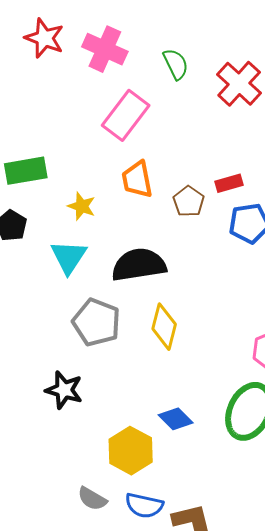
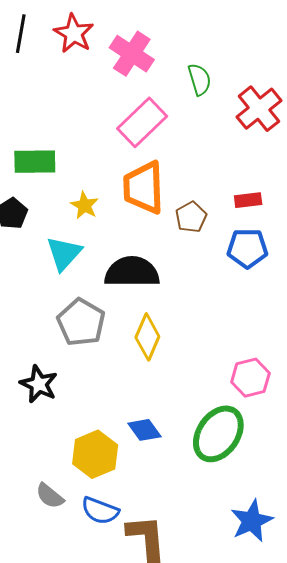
orange trapezoid: (137, 180) -> (144, 188), size x1.4
red rectangle: (229, 183) -> (248, 200), moved

